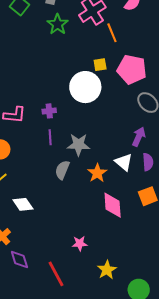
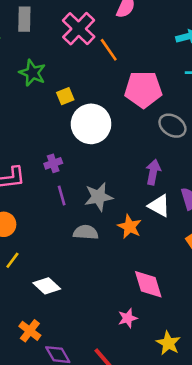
green star: (58, 24) -> (32, 73), moved
yellow square: (100, 65) -> (65, 96), moved
purple arrow: (139, 137) -> (153, 172), moved
gray semicircle: (62, 170) -> (86, 232), turned 84
pink diamond: (113, 205) -> (148, 284), moved

